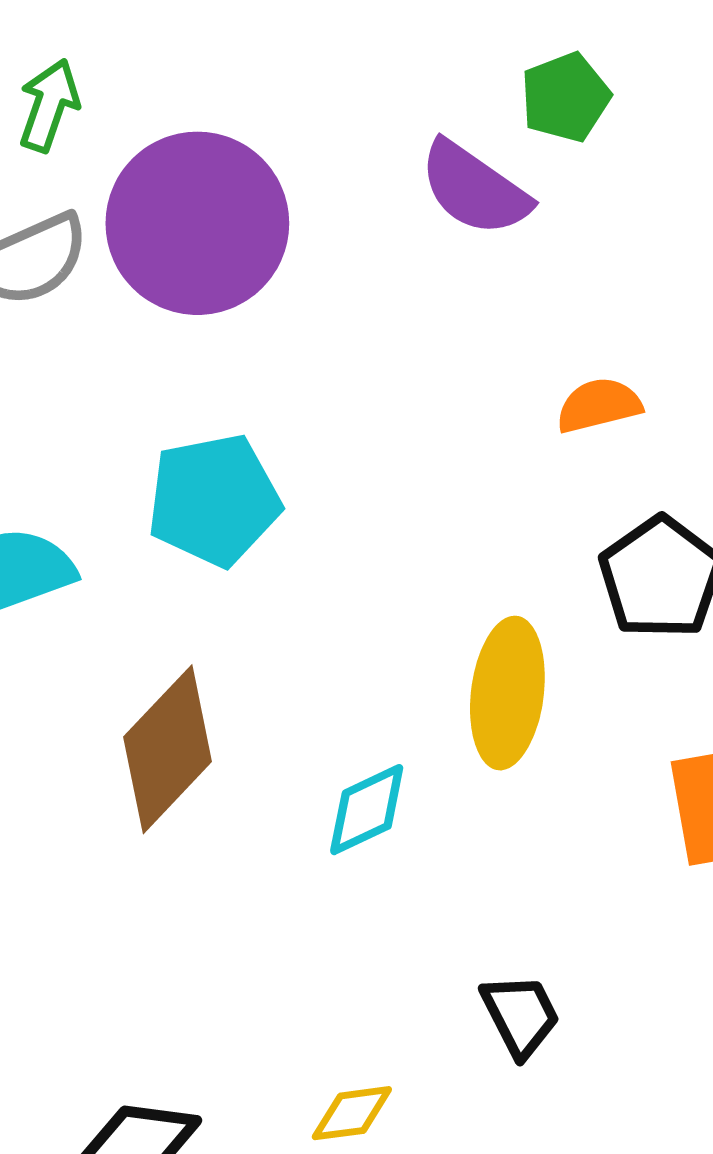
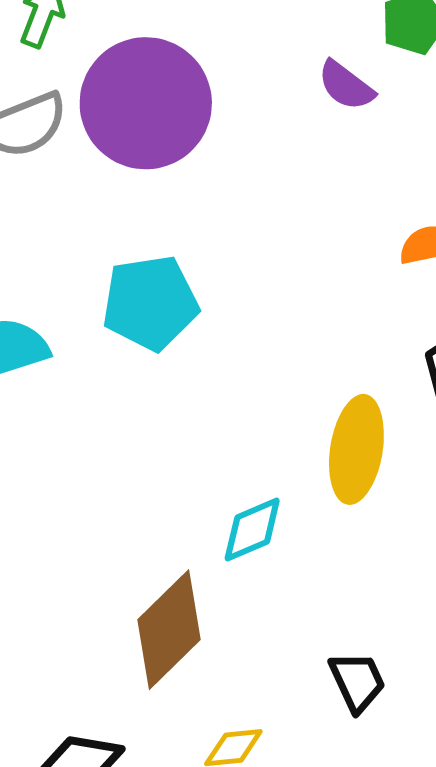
purple semicircle: (474, 189) -> (346, 86), size x0.7
brown diamond: (168, 749) -> (169, 630), moved

